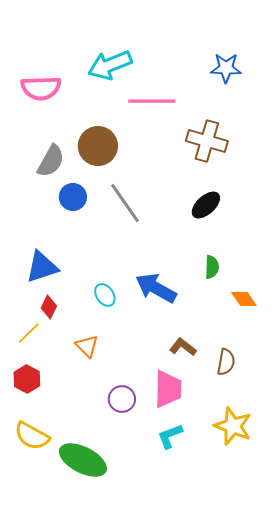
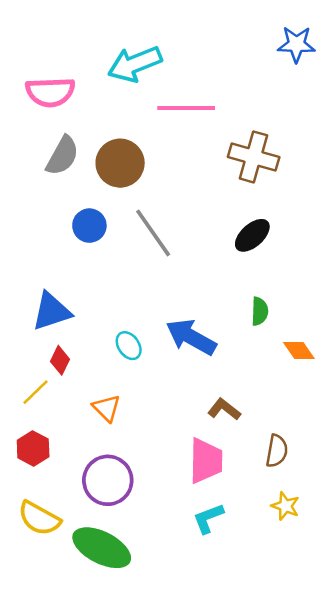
blue star: (226, 68) -> (296, 44), moved
gray semicircle: (51, 161) -> (62, 156), moved
brown semicircle: (226, 362) -> (277, 451), moved
purple circle: (122, 399) -> (108, 480), moved, size x1.5
yellow star: (233, 426) -> (285, 506), size x0.6

